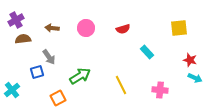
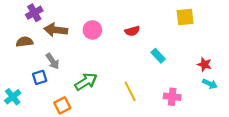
purple cross: (16, 20) -> (34, 13), moved
brown arrow: (52, 28) -> (56, 30), size x1.5
yellow square: (179, 28) -> (185, 17), moved

